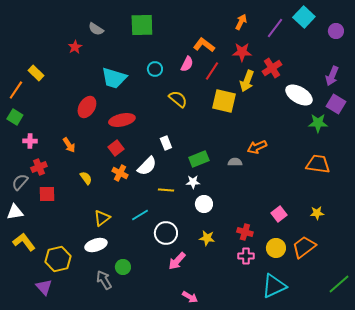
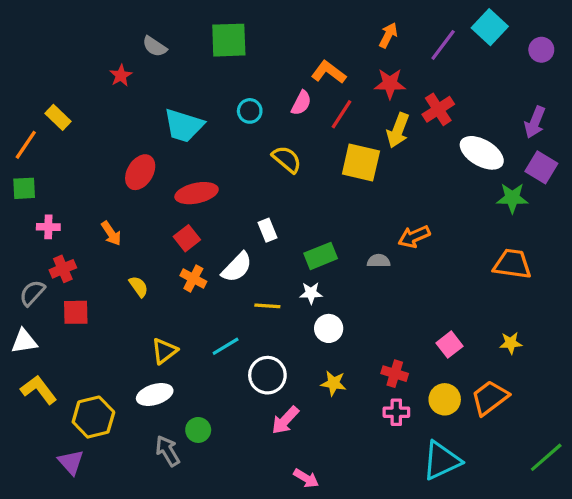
green square: (15, 117) -> (24, 188), turned -35

